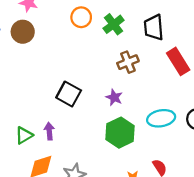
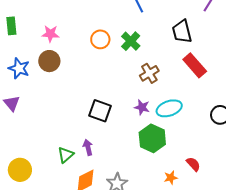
black trapezoid: (154, 27) -> (182, 32), moved
cyan ellipse: (161, 118) -> (169, 108), moved

